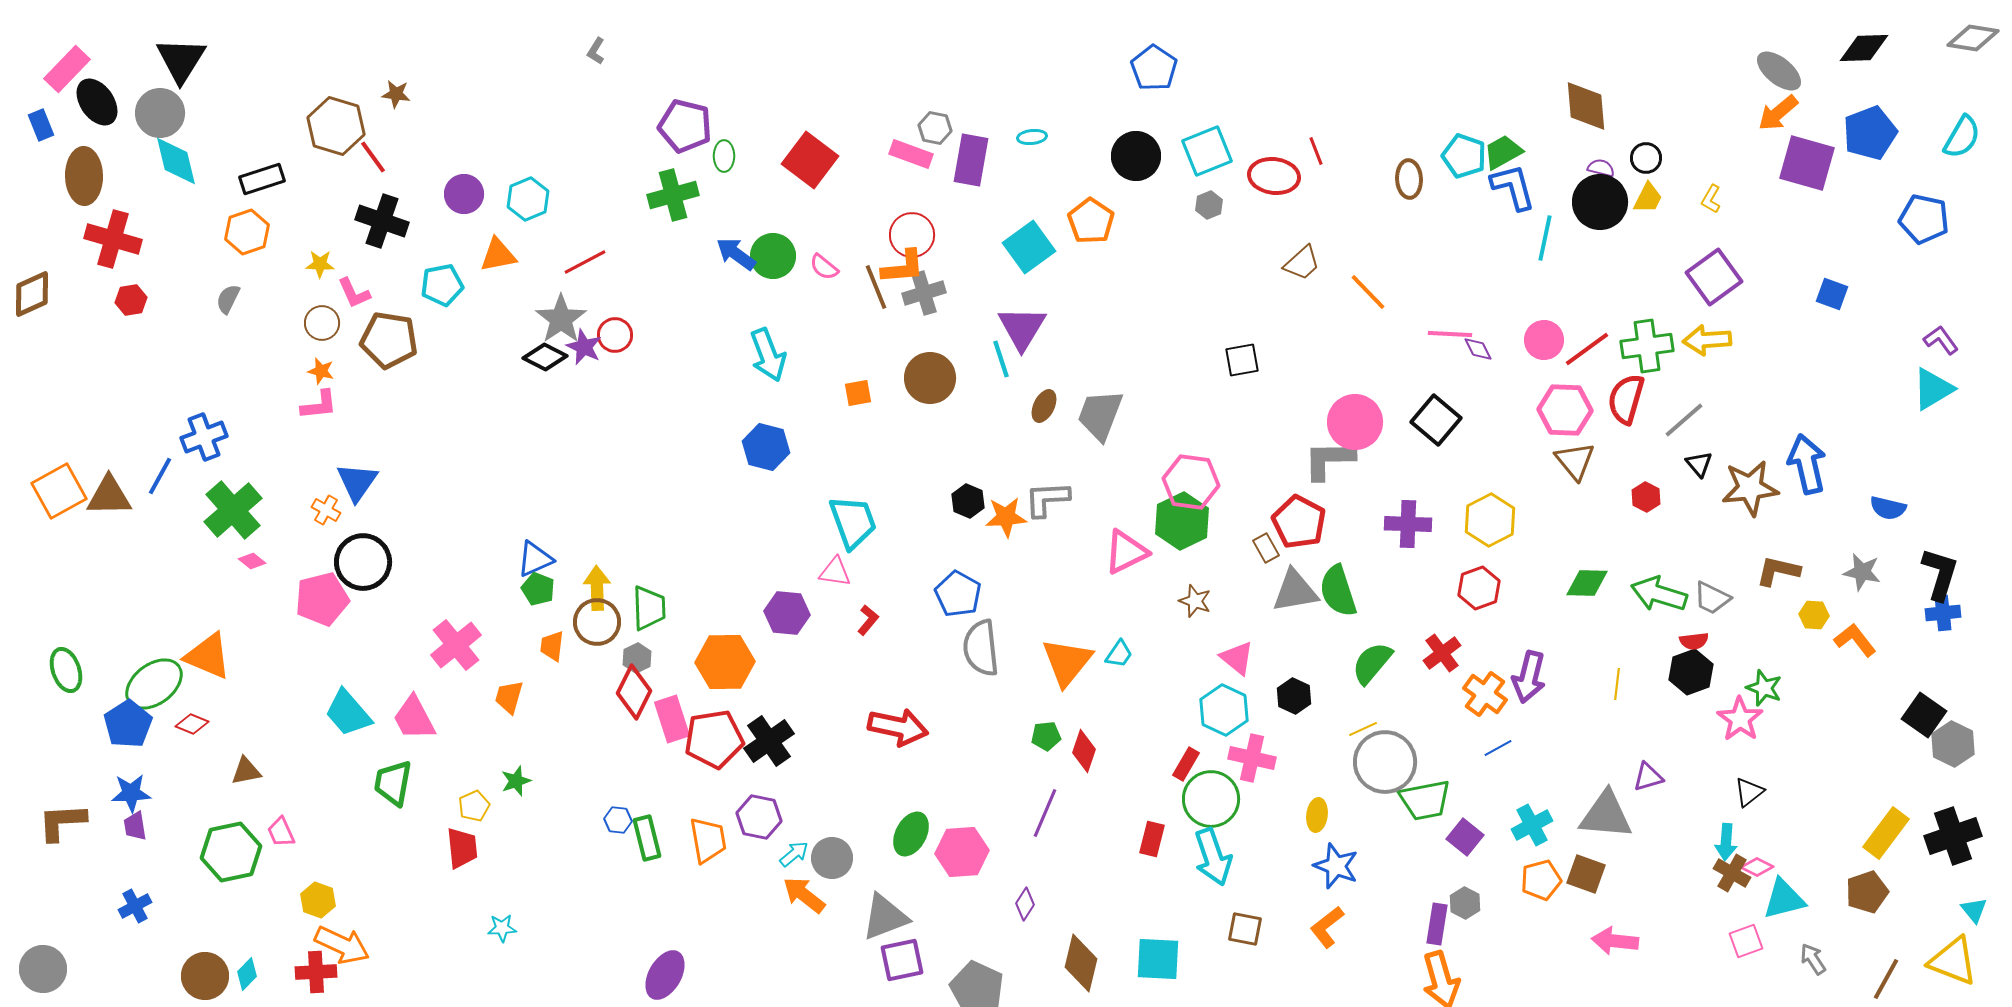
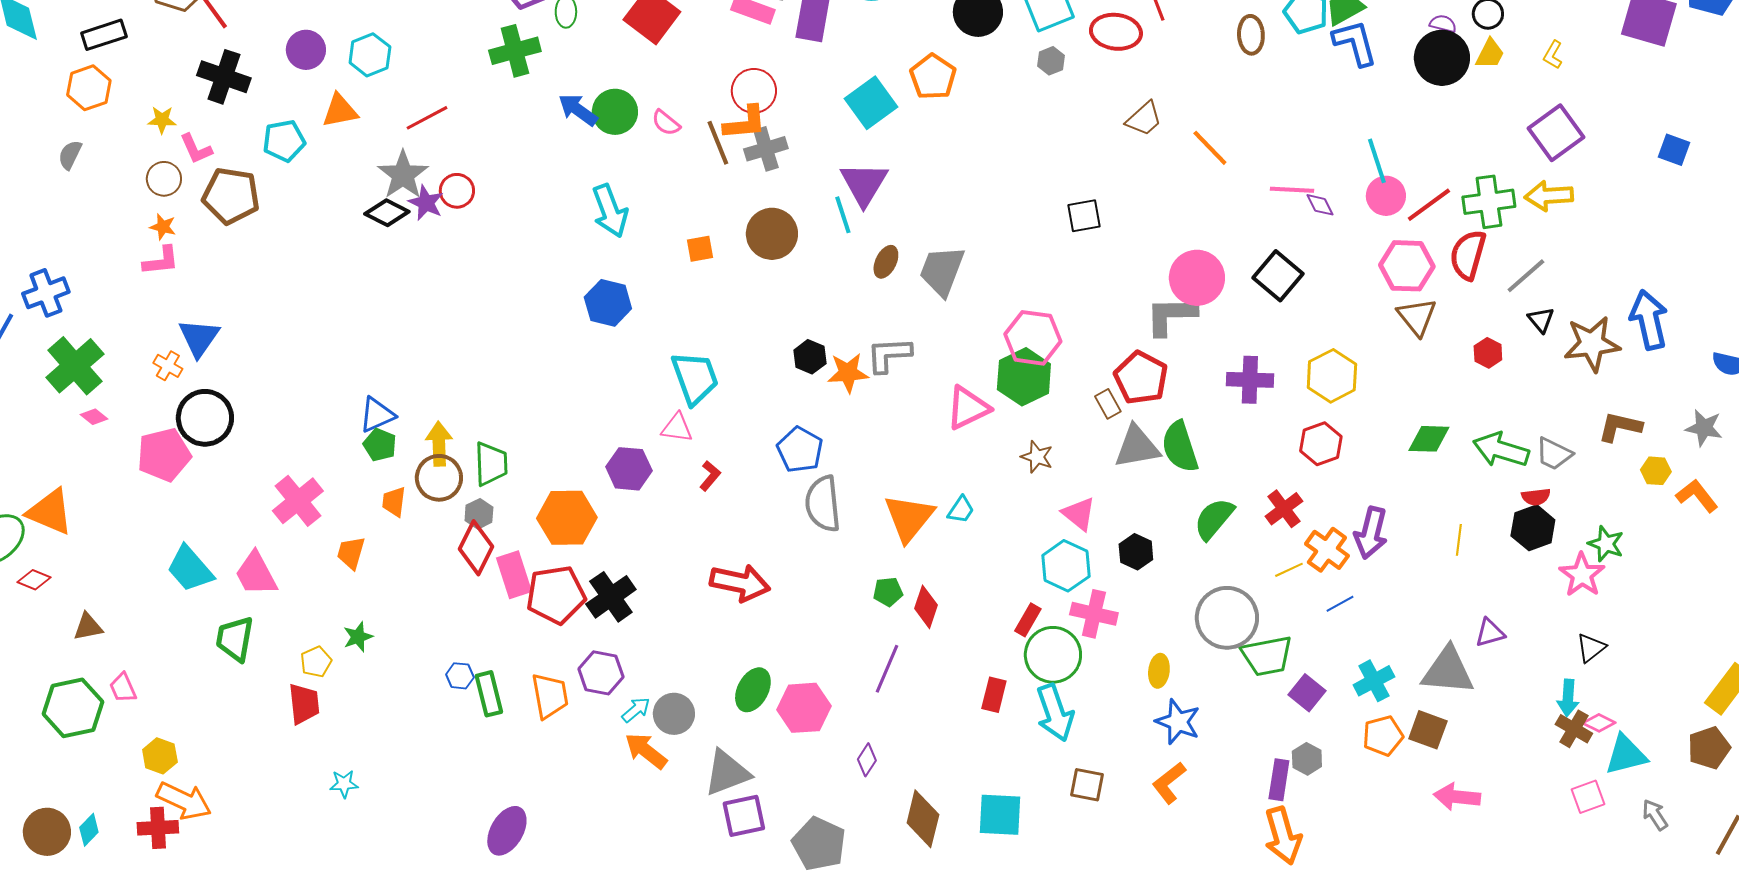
cyan line: (1545, 238) -> (1377, 161), moved, turned -30
yellow line: (1363, 729) -> (1289, 570), moved

